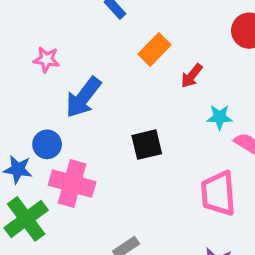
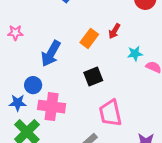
orange rectangle: (155, 50) -> (89, 38), moved
pink star: (46, 59) -> (15, 33), moved
pink trapezoid: (218, 193) -> (110, 113), moved

